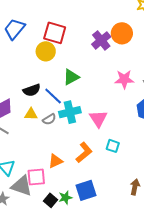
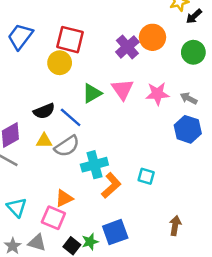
cyan cross: (70, 112) -> (94, 165), moved
gray semicircle: (49, 119) -> (67, 146), size x1.5
pink triangle: (98, 119) -> (122, 89), moved
orange triangle: (55, 161) -> (64, 198), moved
pink square: (36, 177) -> (53, 218), turned 30
gray triangle: (22, 186) -> (37, 243), moved, size x0.7

